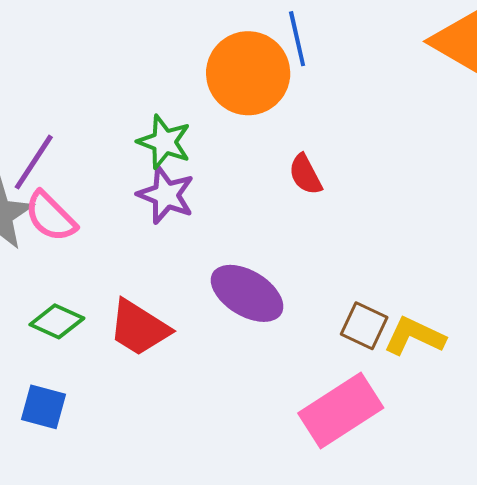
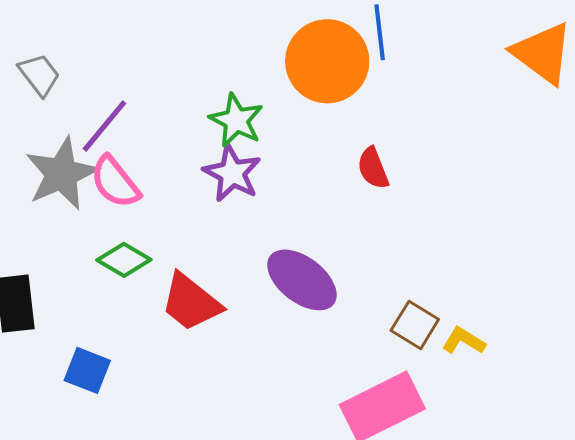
green diamond: (57, 321) -> (124, 260), moved
yellow L-shape: (414, 336) -> (464, 341), size x0.7

